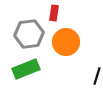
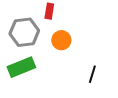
orange circle: (66, 42) -> (61, 40), size x0.7

